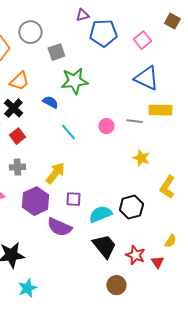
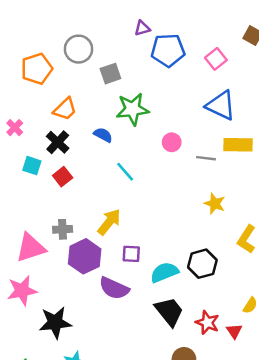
pink circle: (106, 126) -> (172, 142), moved
gray cross: (17, 167) -> (63, 229), moved

